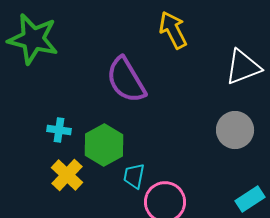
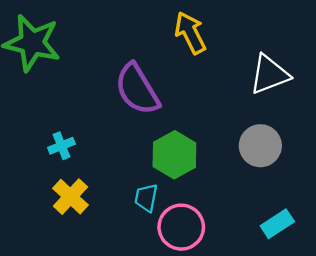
cyan cross: (59, 130) -> (61, 146), turned -30
green hexagon: (104, 145) -> (174, 155), moved

